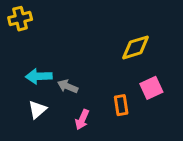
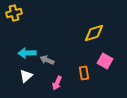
pink square: (151, 88) -> (105, 61), turned -35

